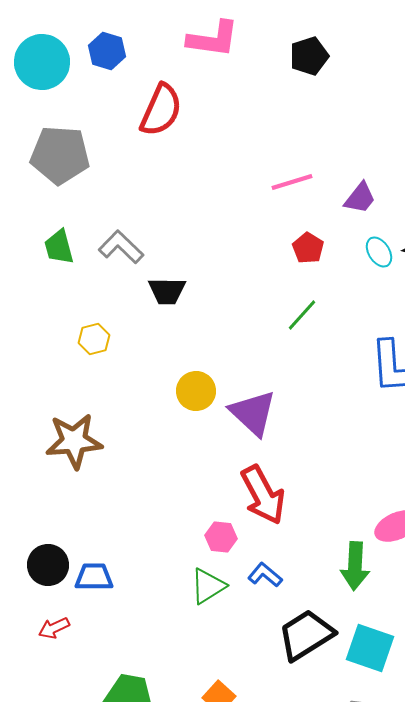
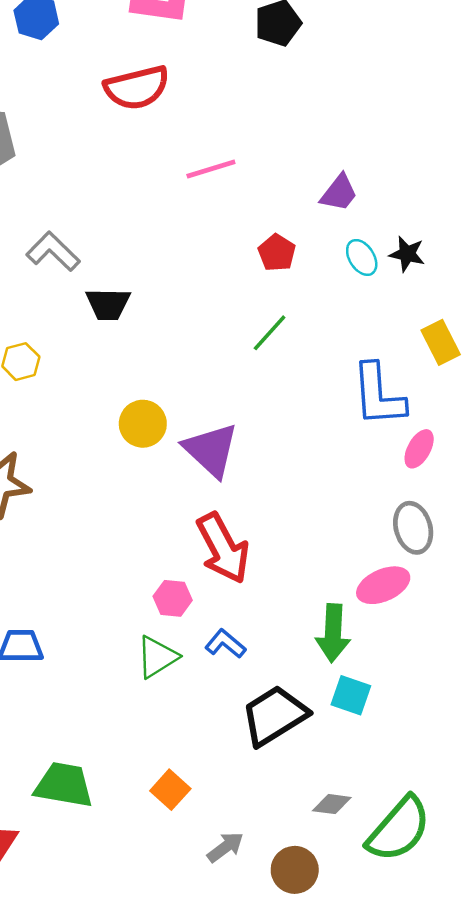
red semicircle: (161, 110) -> (137, 88), moved, turned 52
pink line: (292, 182) -> (211, 169), moved
cyan square: (370, 648) -> (351, 695), moved, size x0.7

